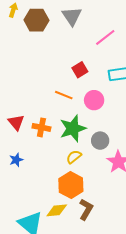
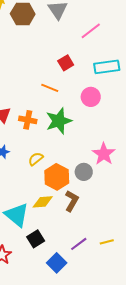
pink circle: (94, 100) -> (91, 97), moved
gray circle: (100, 141) -> (84, 172), moved
yellow semicircle: (74, 157) -> (36, 159), moved

